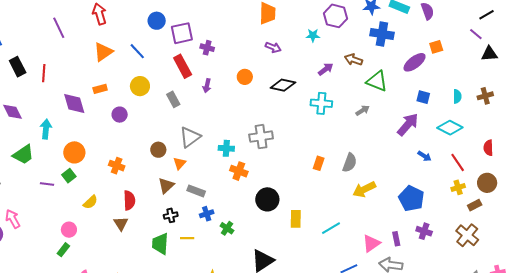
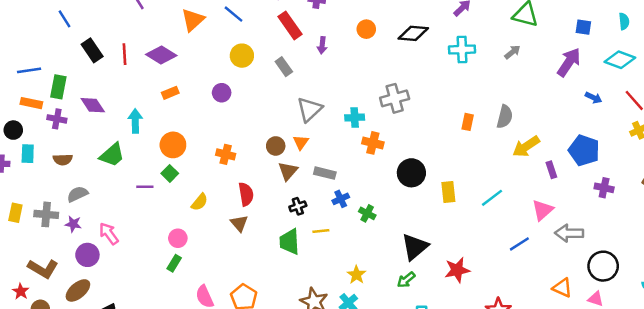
orange rectangle: (100, 89) -> (170, 93), moved
purple diamond: (74, 103) -> (161, 55), moved, turned -35
brown circle: (158, 150) -> (276, 146), moved
purple rectangle: (396, 239) -> (551, 170), moved

